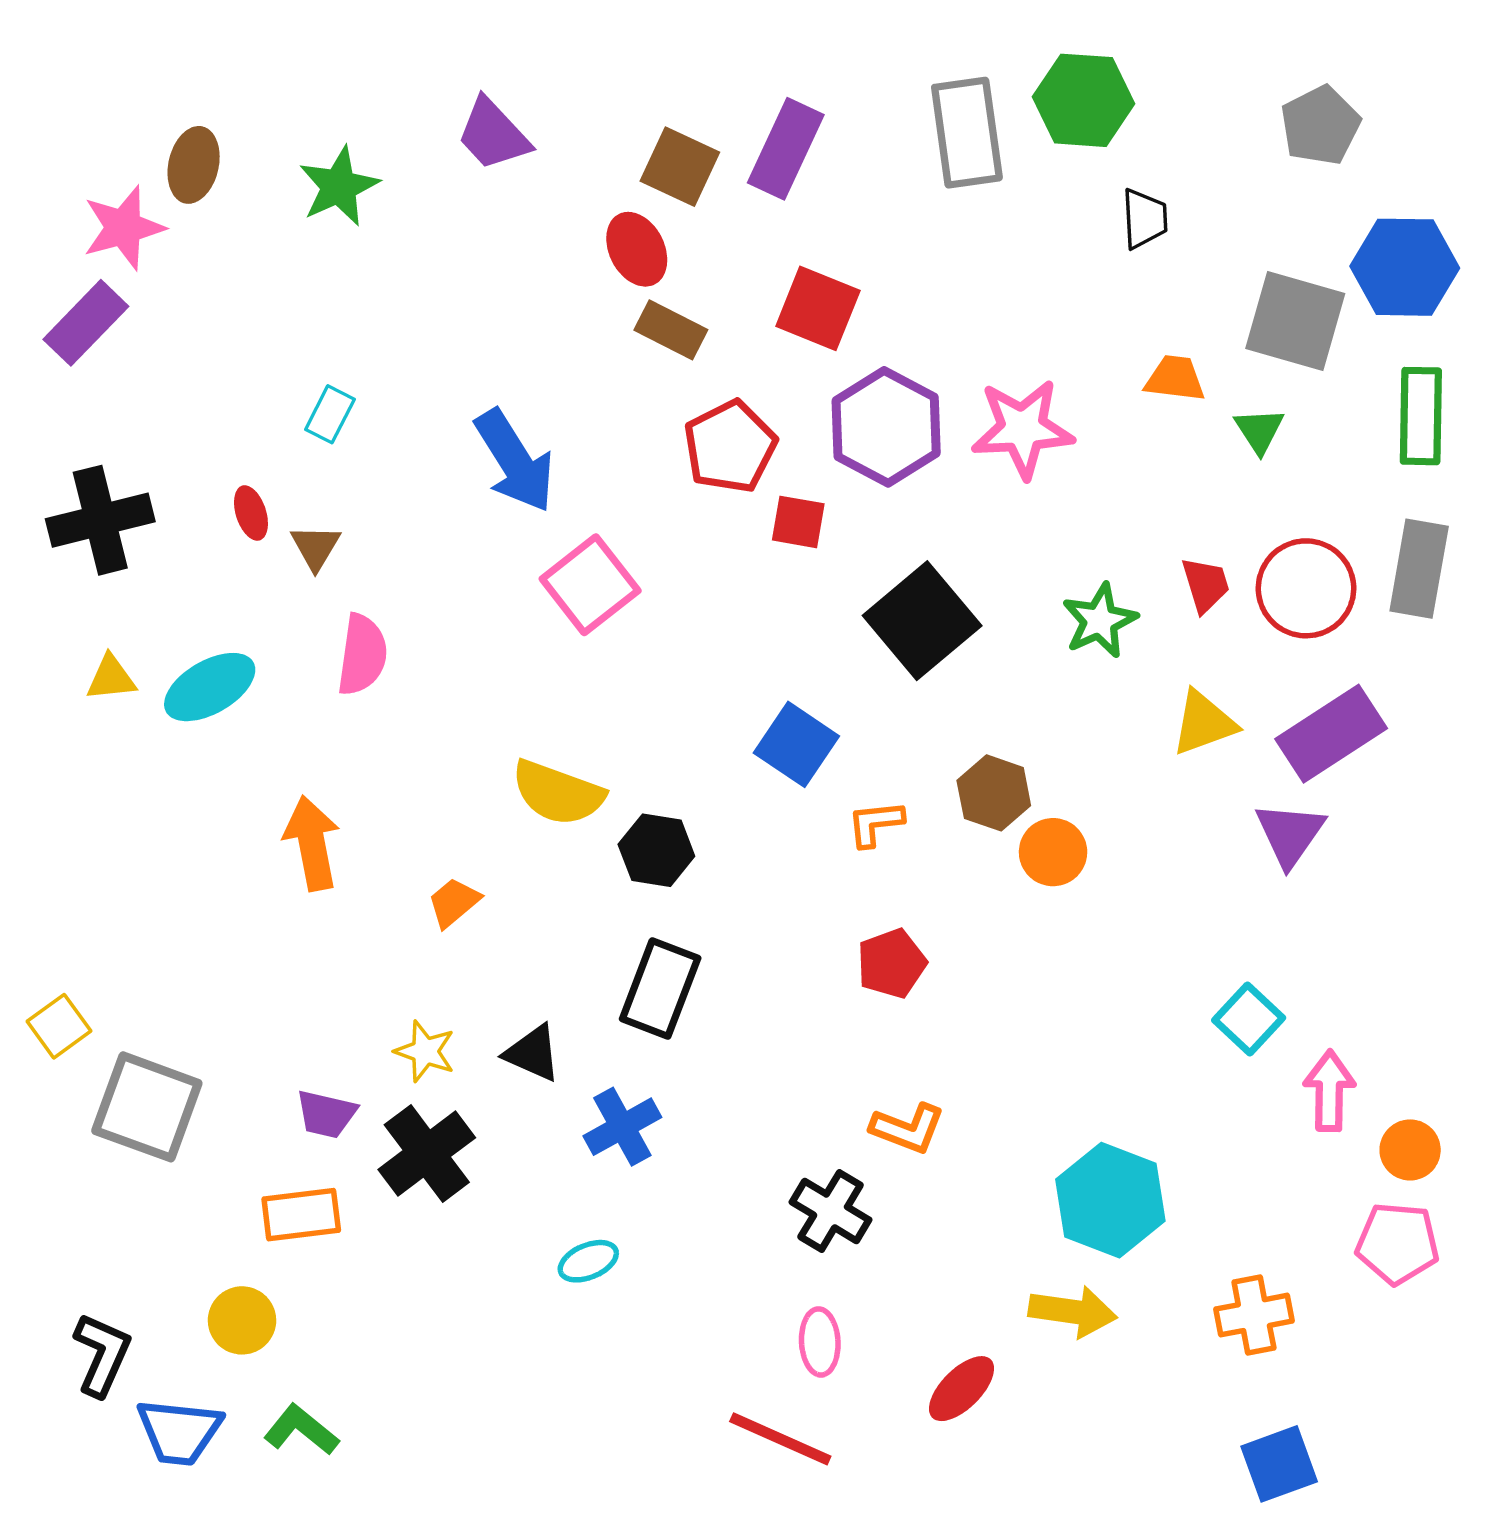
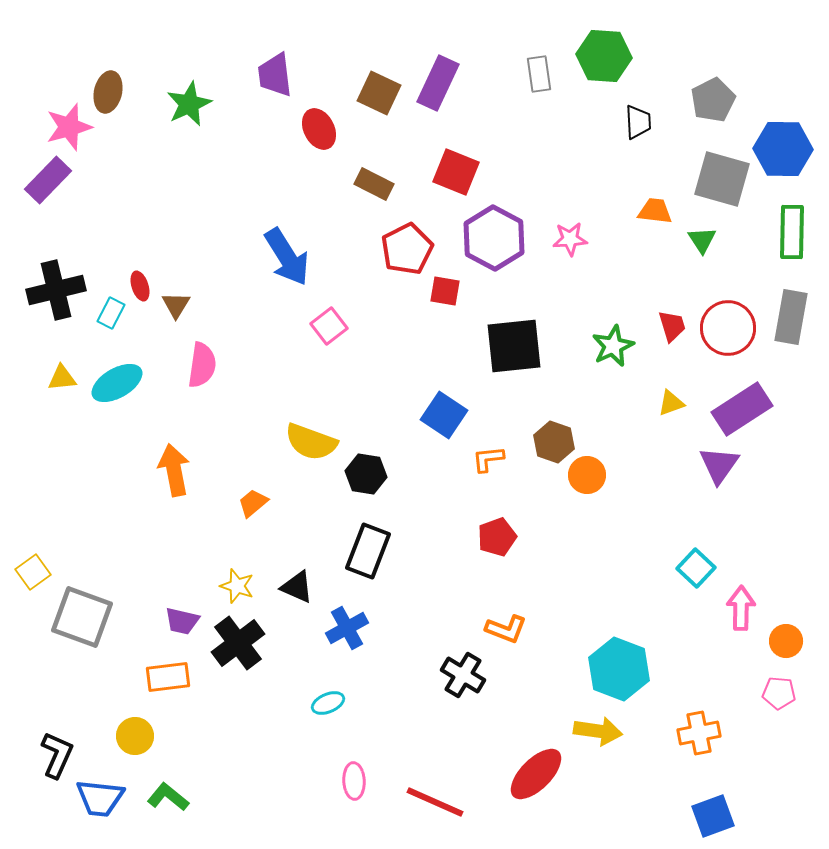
gray pentagon: (1320, 125) -> (713, 100), moved
gray rectangle: (967, 133) -> (539, 74), size x0.6
purple trapezoid: (493, 134) -> (275, 75), turned 36
red ellipse: (637, 249) -> (319, 129), moved
cyan rectangle: (330, 414) -> (111, 313), moved
pink star: (1023, 429) -> (570, 239), size x0.6
pink square: (590, 585) -> (329, 326), size x0.7
black square: (922, 621) -> (514, 346), turned 34
yellow triangle: (1204, 723) -> (671, 403), size x0.7
pink pentagon: (1398, 1243) -> (779, 693), size x0.7
pink ellipse: (820, 1342) -> (354, 781), moved
red ellipse: (962, 1389) -> (536, 774), size x1.4

